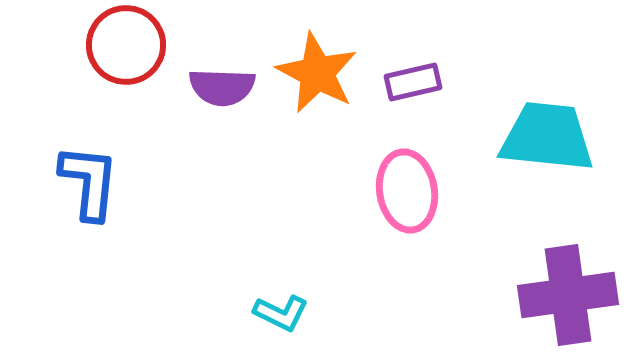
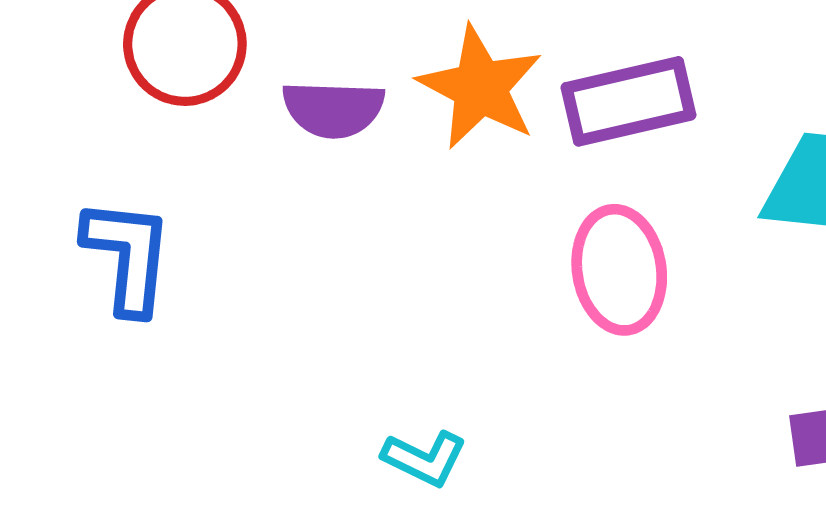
purple rectangle: (413, 82) -> (628, 101), size x1.5

